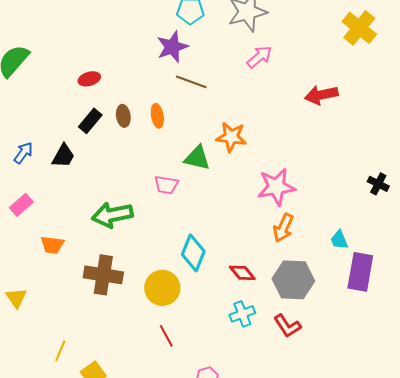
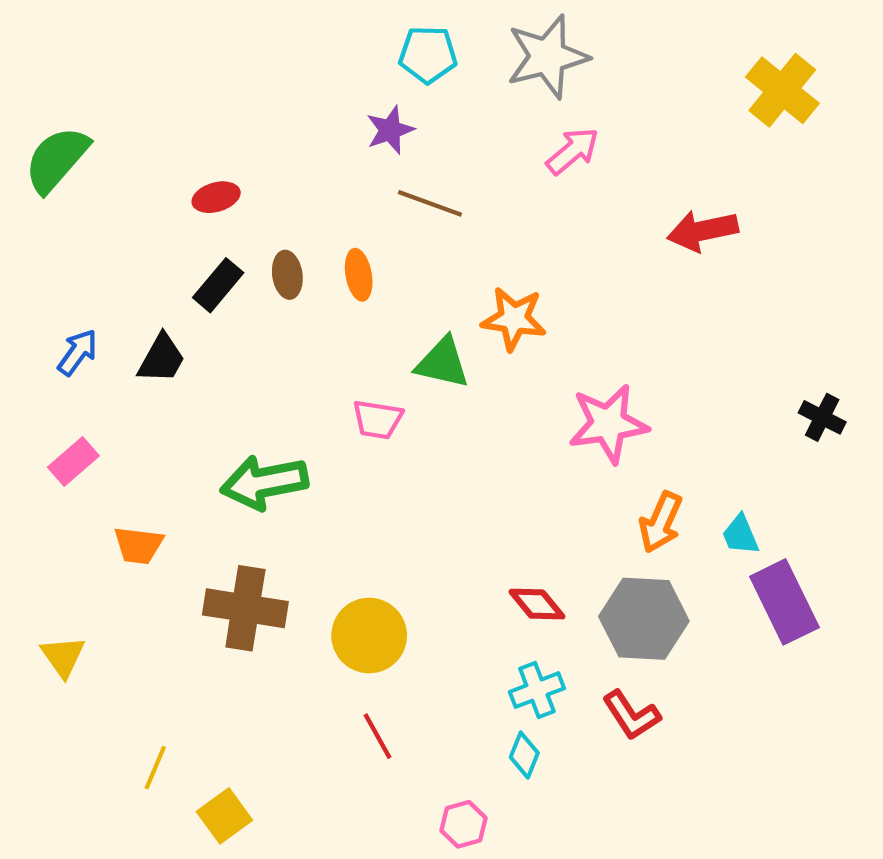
purple star: (172, 47) -> (390, 130), size x0.7
orange arrow: (283, 228) -> (661, 522), moved
cyan diamond: (193, 253) -> (524, 755), moved, size x0.6
purple rectangle: (360, 272) -> (784, 602), turned -36

